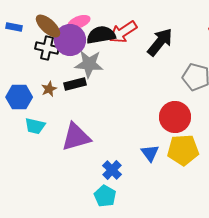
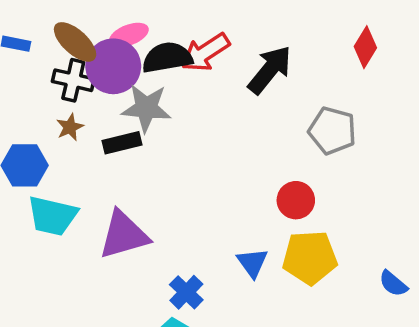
brown star: (49, 89) -> (70, 127), moved
red circle: (175, 117) -> (296, 200), size x0.7
cyan trapezoid: (35, 126) -> (52, 216), size x1.4

